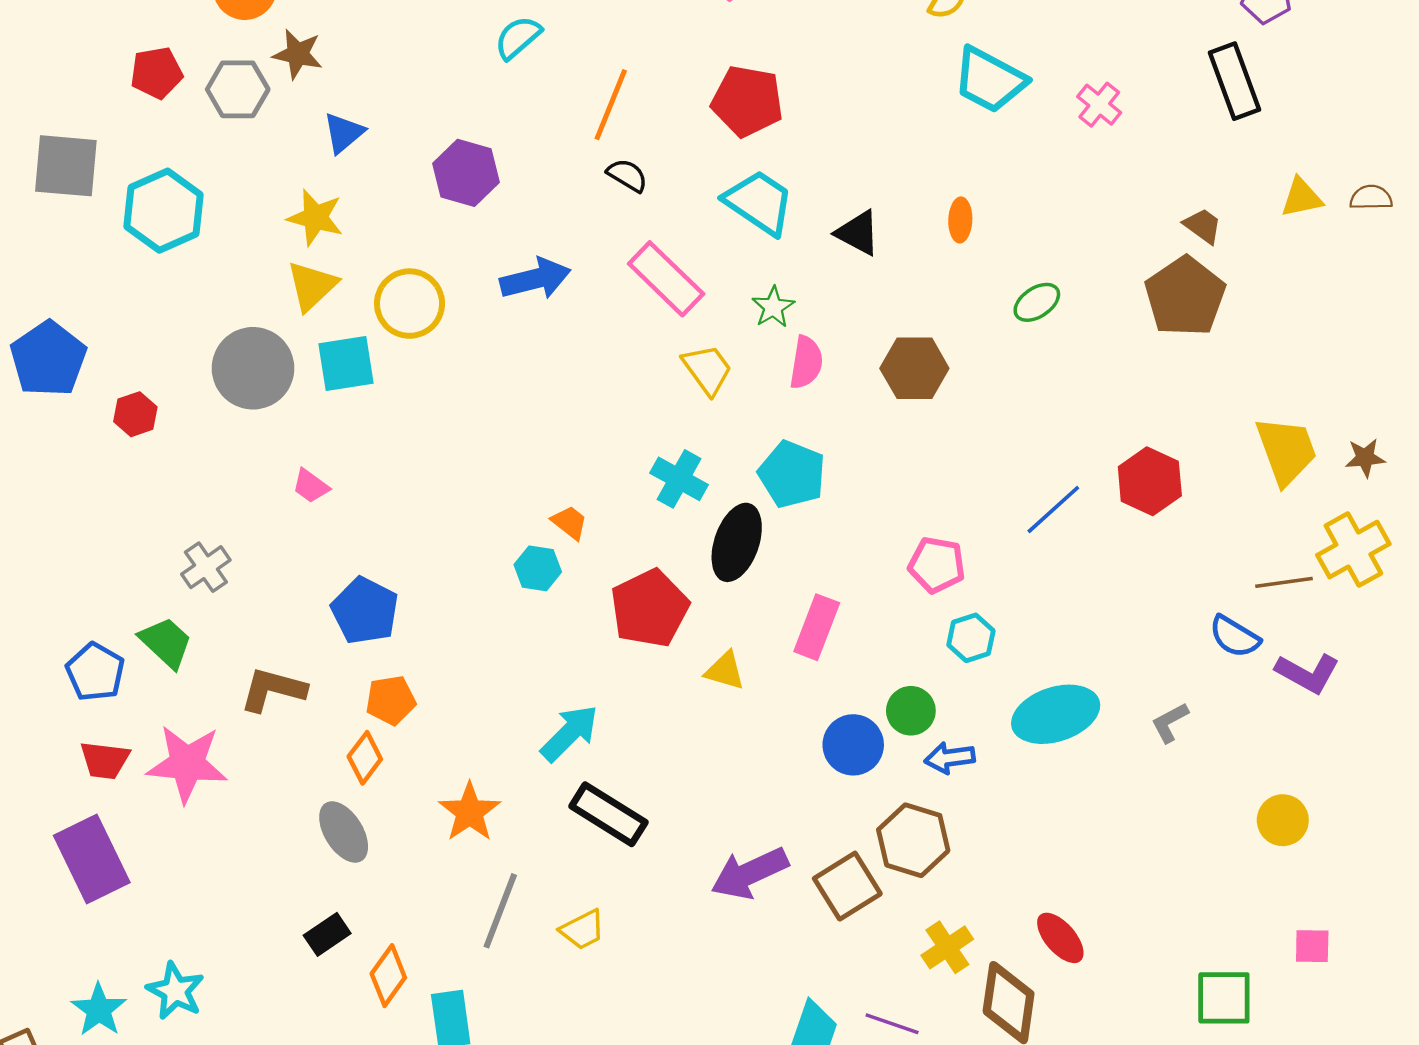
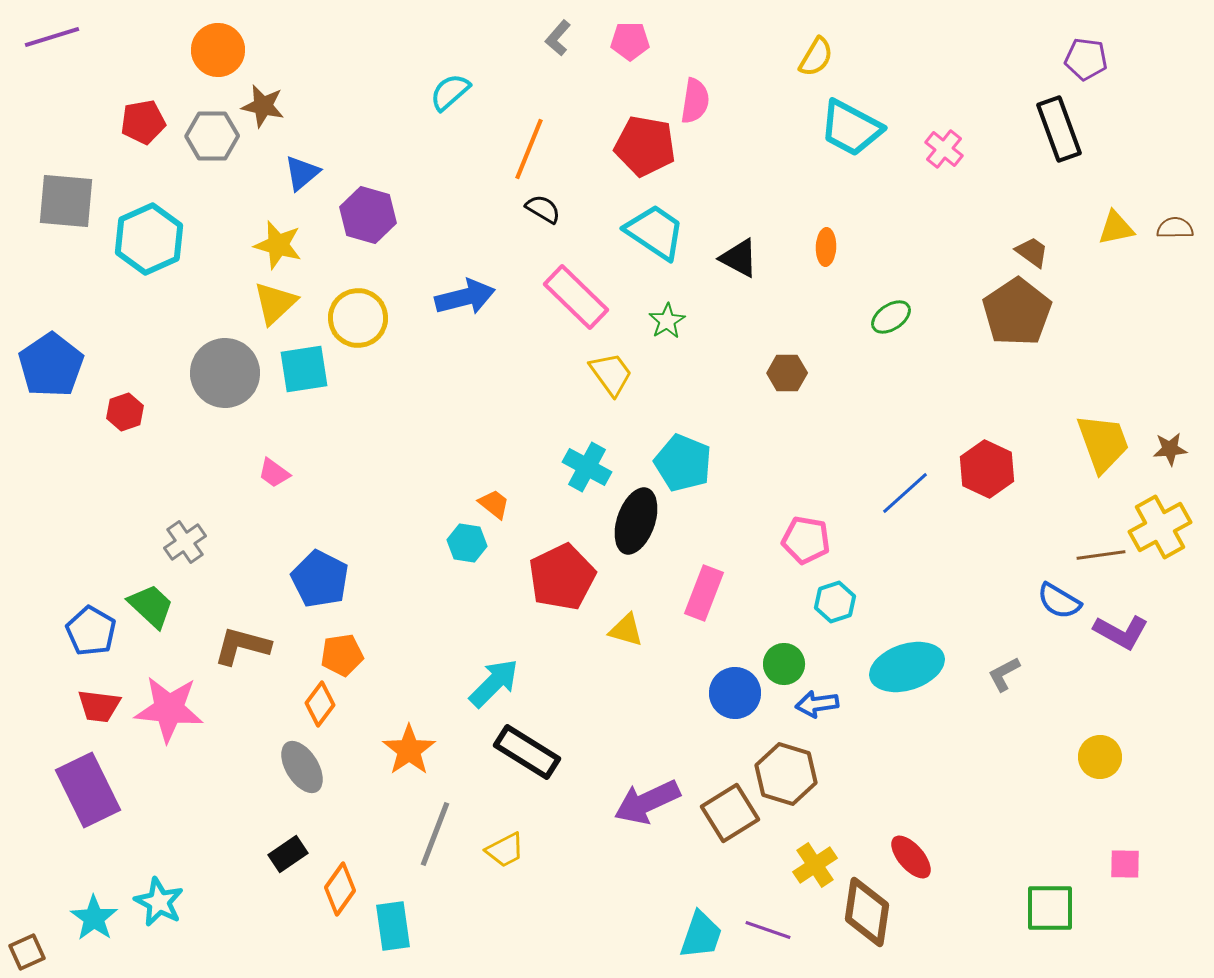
purple hexagon: (466, 173) -> (368, 215), moved
pink semicircle: (806, 362) -> (695, 101), moved
brown hexagon: (914, 368) -> (787, 373), size x0.7

